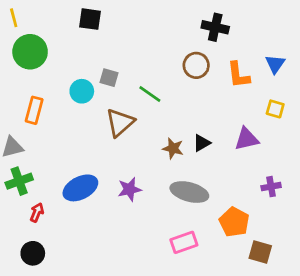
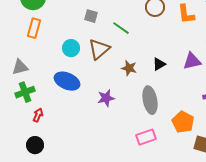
cyan circle: (82, 91) -> (71, 48), moved
orange rectangle: (34, 110) -> (34, 28), moved
brown star: (173, 148) -> (129, 68), moved
blue ellipse: (80, 188) -> (67, 81), moved, turned 50
gray ellipse: (189, 192) -> (150, 100), turned 64

